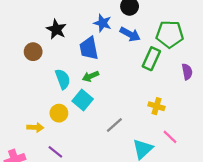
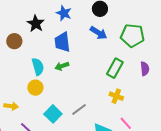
blue star: (103, 23) -> (64, 13), moved
green rectangle: (151, 59) -> (115, 68), moved
cyan square: (83, 100) -> (53, 114), moved
yellow circle: (59, 113) -> (35, 88), moved

